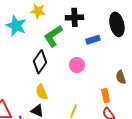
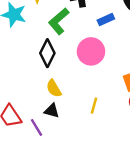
pink circle: (77, 65) -> (91, 51), size x1.5

